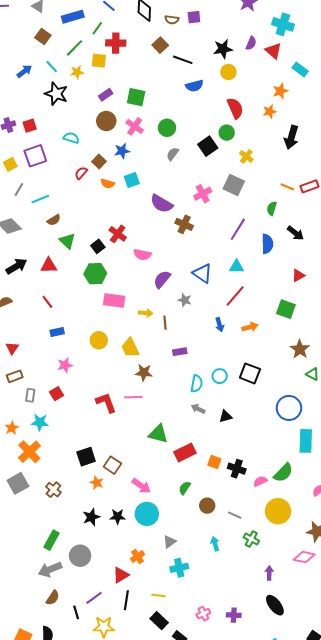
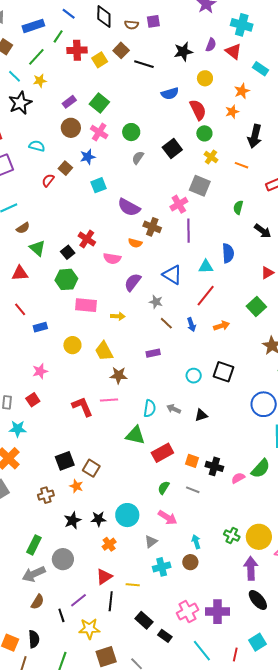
yellow square: (99, 61) -> (100, 60), moved, turned -35
yellow circle: (228, 72) -> (205, 78), moved
blue semicircle: (194, 86) -> (170, 94), moved
black star: (56, 94) -> (20, 103), turned 30
green square: (136, 97) -> (99, 103), turned 30
green circle: (227, 133) -> (204, 133), moved
orange semicircle: (108, 184) -> (135, 243), moved
orange line: (287, 187) -> (242, 165), moved
pink cross: (203, 194) -> (179, 204), moved
purple line: (238, 229) -> (189, 231), moved, turned -30
blue semicircle: (267, 244) -> (228, 253), moved
green square: (286, 309) -> (256, 307), turned 30
brown line: (165, 323) -> (166, 323), moved, turned -40
blue rectangle: (57, 332) -> (40, 327), moved
cyan semicircle: (197, 384) -> (150, 408), moved
pink arrow: (141, 486) -> (167, 518), moved
brown cross: (53, 490) -> (46, 495), moved, turned 35
brown circle: (207, 506) -> (190, 562), moved
yellow circle: (278, 511) -> (259, 537), moved
gray line: (235, 515) -> (193, 490), moved
orange cross: (138, 557) -> (109, 544), moved
purple arrow: (269, 573) -> (251, 568), size x1.6
yellow line: (159, 595) -> (133, 585), moved
pink cross: (203, 614) -> (187, 611), size x1.5
purple cross: (234, 615) -> (217, 612), size x1.6

